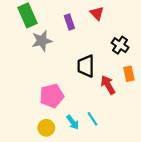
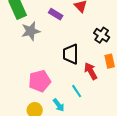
purple rectangle: (69, 22) -> (56, 14), turned -40
cyan line: (93, 119) -> (77, 91), moved

